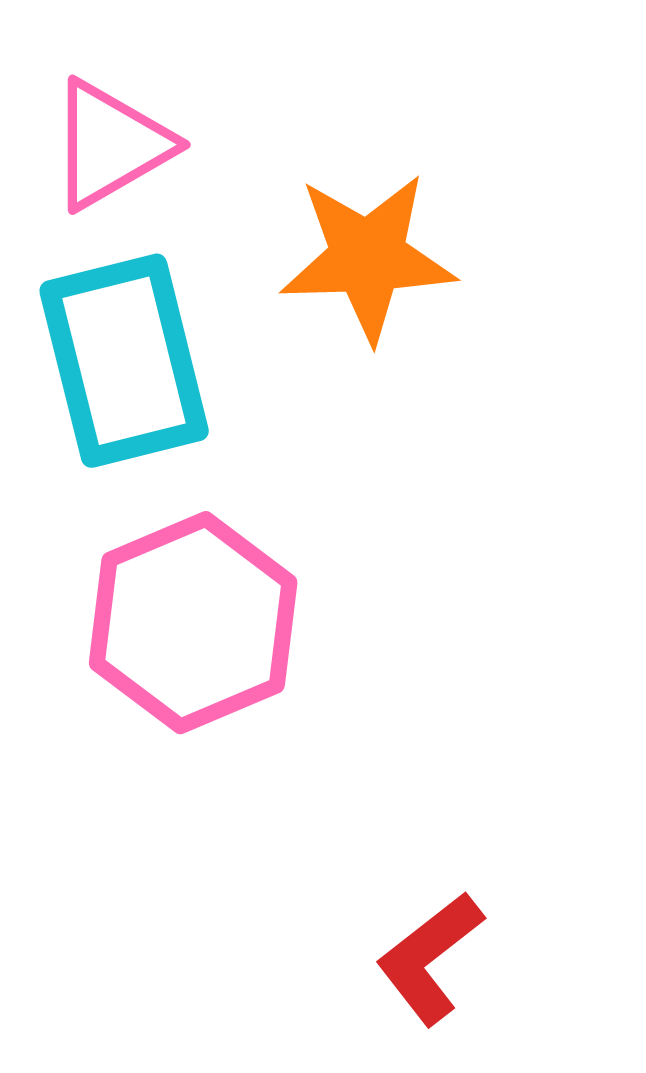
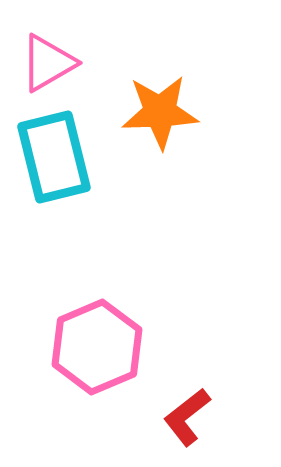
pink hexagon: (193, 623) -> (97, 347), moved

